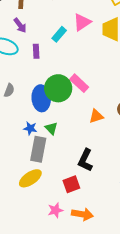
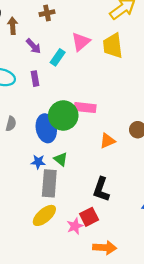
purple arrow: (20, 25) -> (33, 46), moved
pink rectangle: (79, 83) -> (85, 108), turned -30
pink star: (55, 210) -> (75, 226), moved

